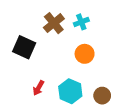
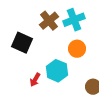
cyan cross: (81, 22) -> (74, 20), size x1.5
cyan hexagon: (70, 91) -> (57, 71), moved

